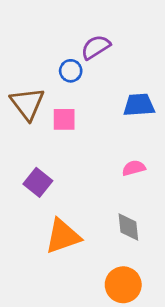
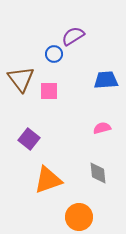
orange circle: (123, 285) -> (79, 217), moved

